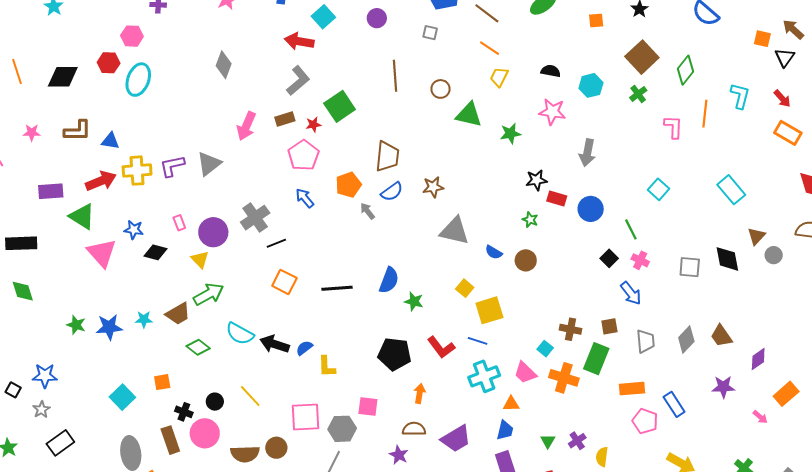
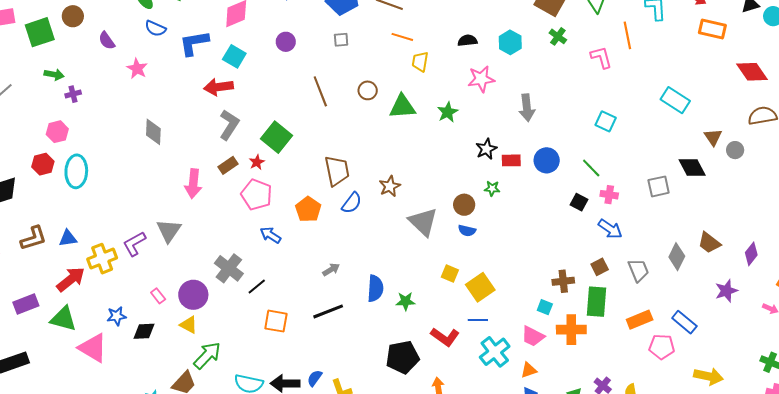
gray arrow: (368, 211) -> (331, 270), moved, turned 114
gray triangle: (454, 231) -> (423, 222), turned 48
brown circle: (526, 260) -> (464, 205), moved

